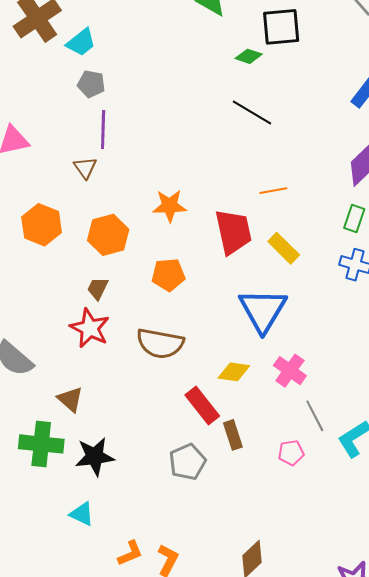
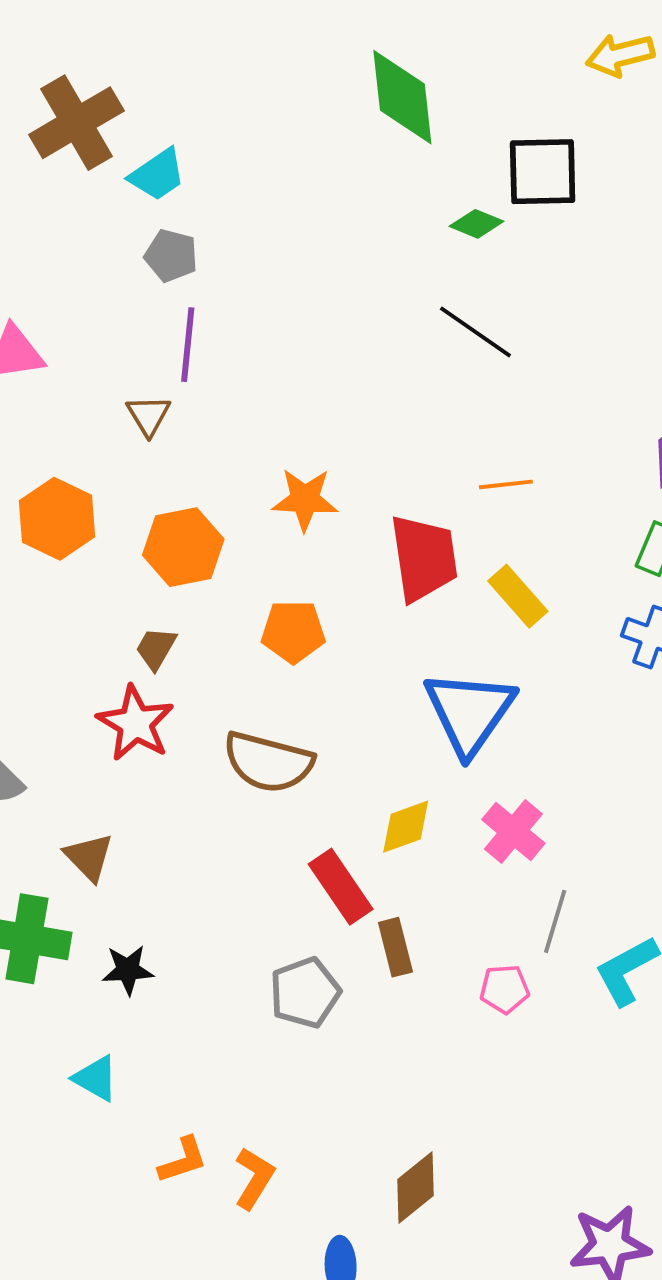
yellow diamond: (234, 372) -> (406, 827), turned -32
gray line: (315, 416) -> (555, 921), turned 40
black star: (95, 456) -> (128, 970), size x0.7

